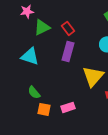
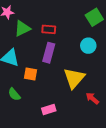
red rectangle: (68, 28) -> (49, 29), turned -48
orange square: (44, 109) -> (30, 74), moved

